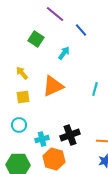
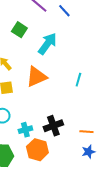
blue line: (81, 30) -> (64, 11), moved
cyan arrow: (64, 53) -> (47, 44), size x1.6

